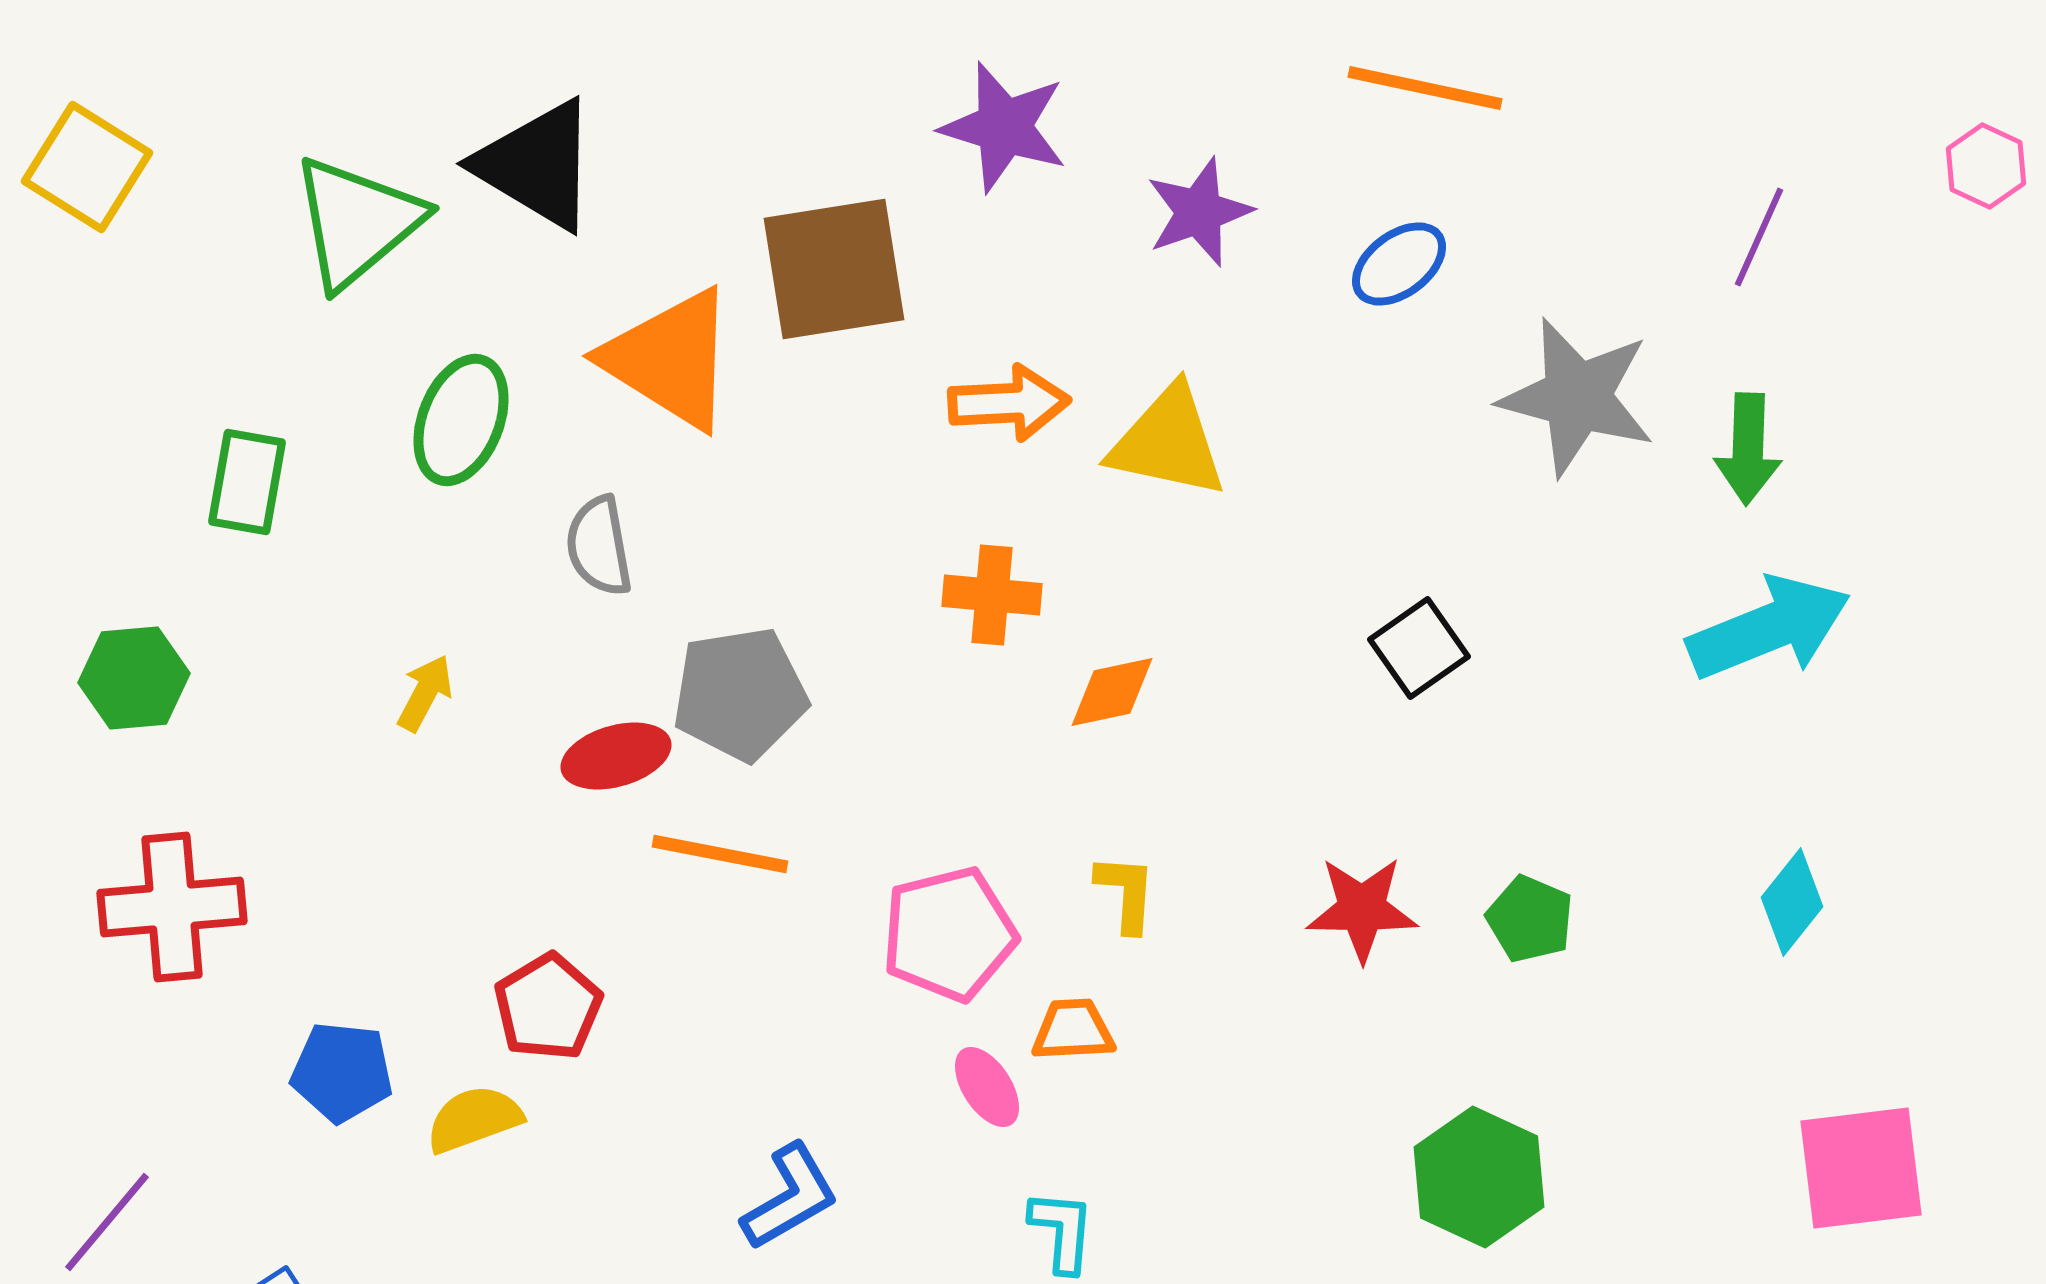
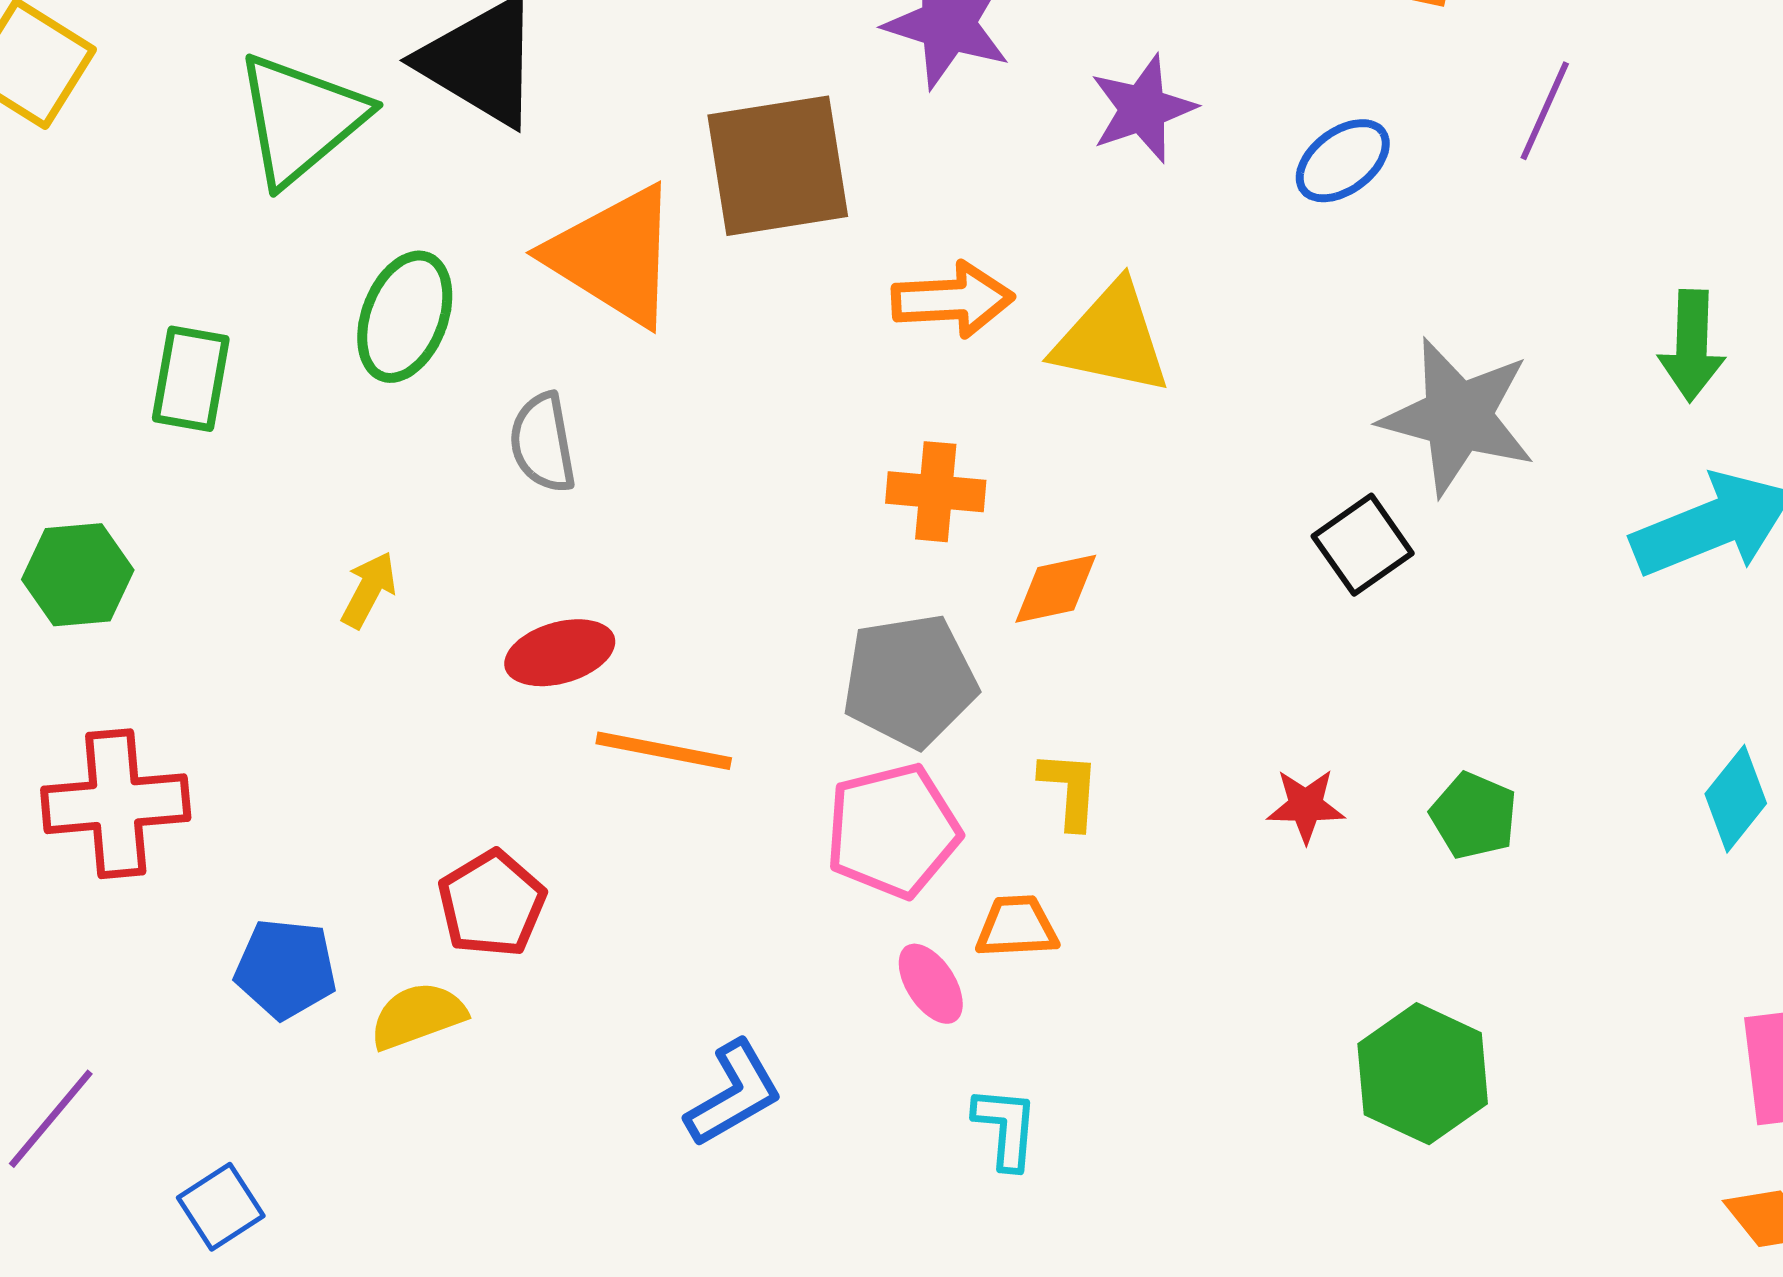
purple line: (1759, 237) -> (1545, 111), moved
gray star: (1577, 397) -> (1458, 417), moved
gray pentagon: (740, 694) -> (910, 681), moved
red star: (1362, 909) -> (1306, 806), size x0.7

